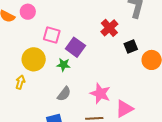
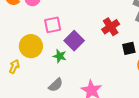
pink square: (52, 35) -> (53, 25), turned -36

